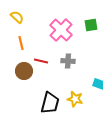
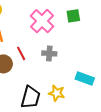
red line: (41, 61) -> (21, 53), turned 48

